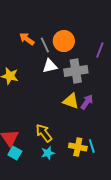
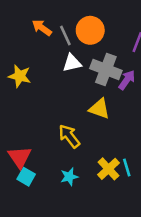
gray cross: (76, 71) -> (106, 70), turned 30
purple arrow: (87, 102) -> (127, 80), moved
yellow arrow: (44, 133) -> (69, 136), moved
yellow cross: (78, 147) -> (109, 169), turned 36

